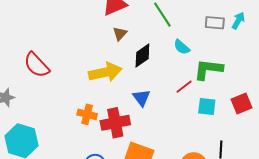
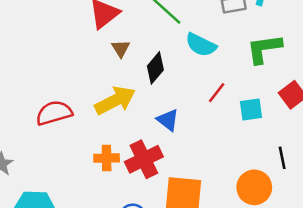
cyan semicircle: (182, 47) -> (201, 45), size x1.4
red semicircle: (37, 65) -> (54, 113), moved, turned 132
green L-shape: (208, 69) -> (264, 49), moved

